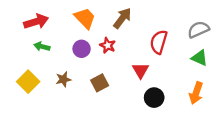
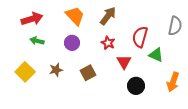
gray semicircle: (198, 29) -> (175, 26), turned 126
red star: (108, 45) -> (108, 43), moved
green triangle: (200, 58) -> (156, 55), moved

